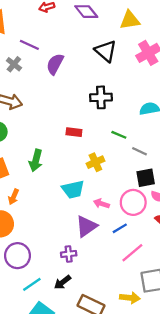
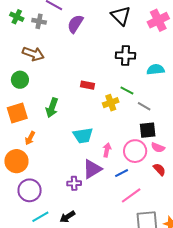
gray cross: (14, 64) -> (39, 21), turned -32
black cross: (101, 97) -> (126, 55), moved
yellow cross: (95, 162) -> (111, 103), moved
pink arrow: (101, 204) -> (107, 150), turned 80
purple cross: (69, 254) -> (74, 183), moved

